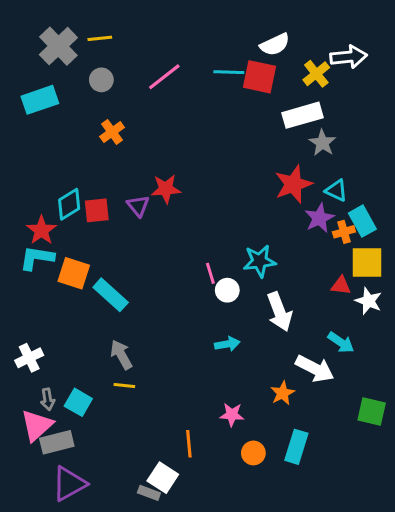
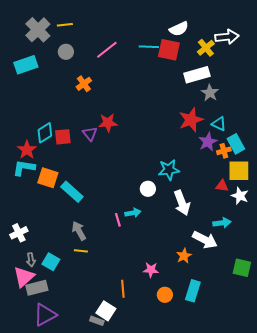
orange cross: (112, 132) -> (84, 84), moved
pink line: (210, 273) -> (118, 220), moved
cyan arrow: (341, 342) -> (222, 223), turned -42
cyan arrow: (227, 344) -> (133, 213), moved

